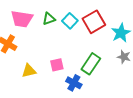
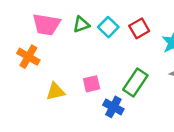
red square: (94, 22) -> (139, 28), size x0.7

